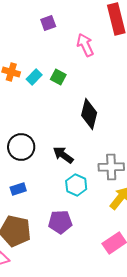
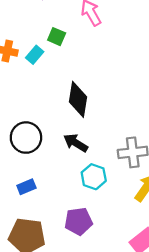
green square: (58, 77) -> (57, 37), moved
black diamond: (89, 114) -> (78, 99), moved

